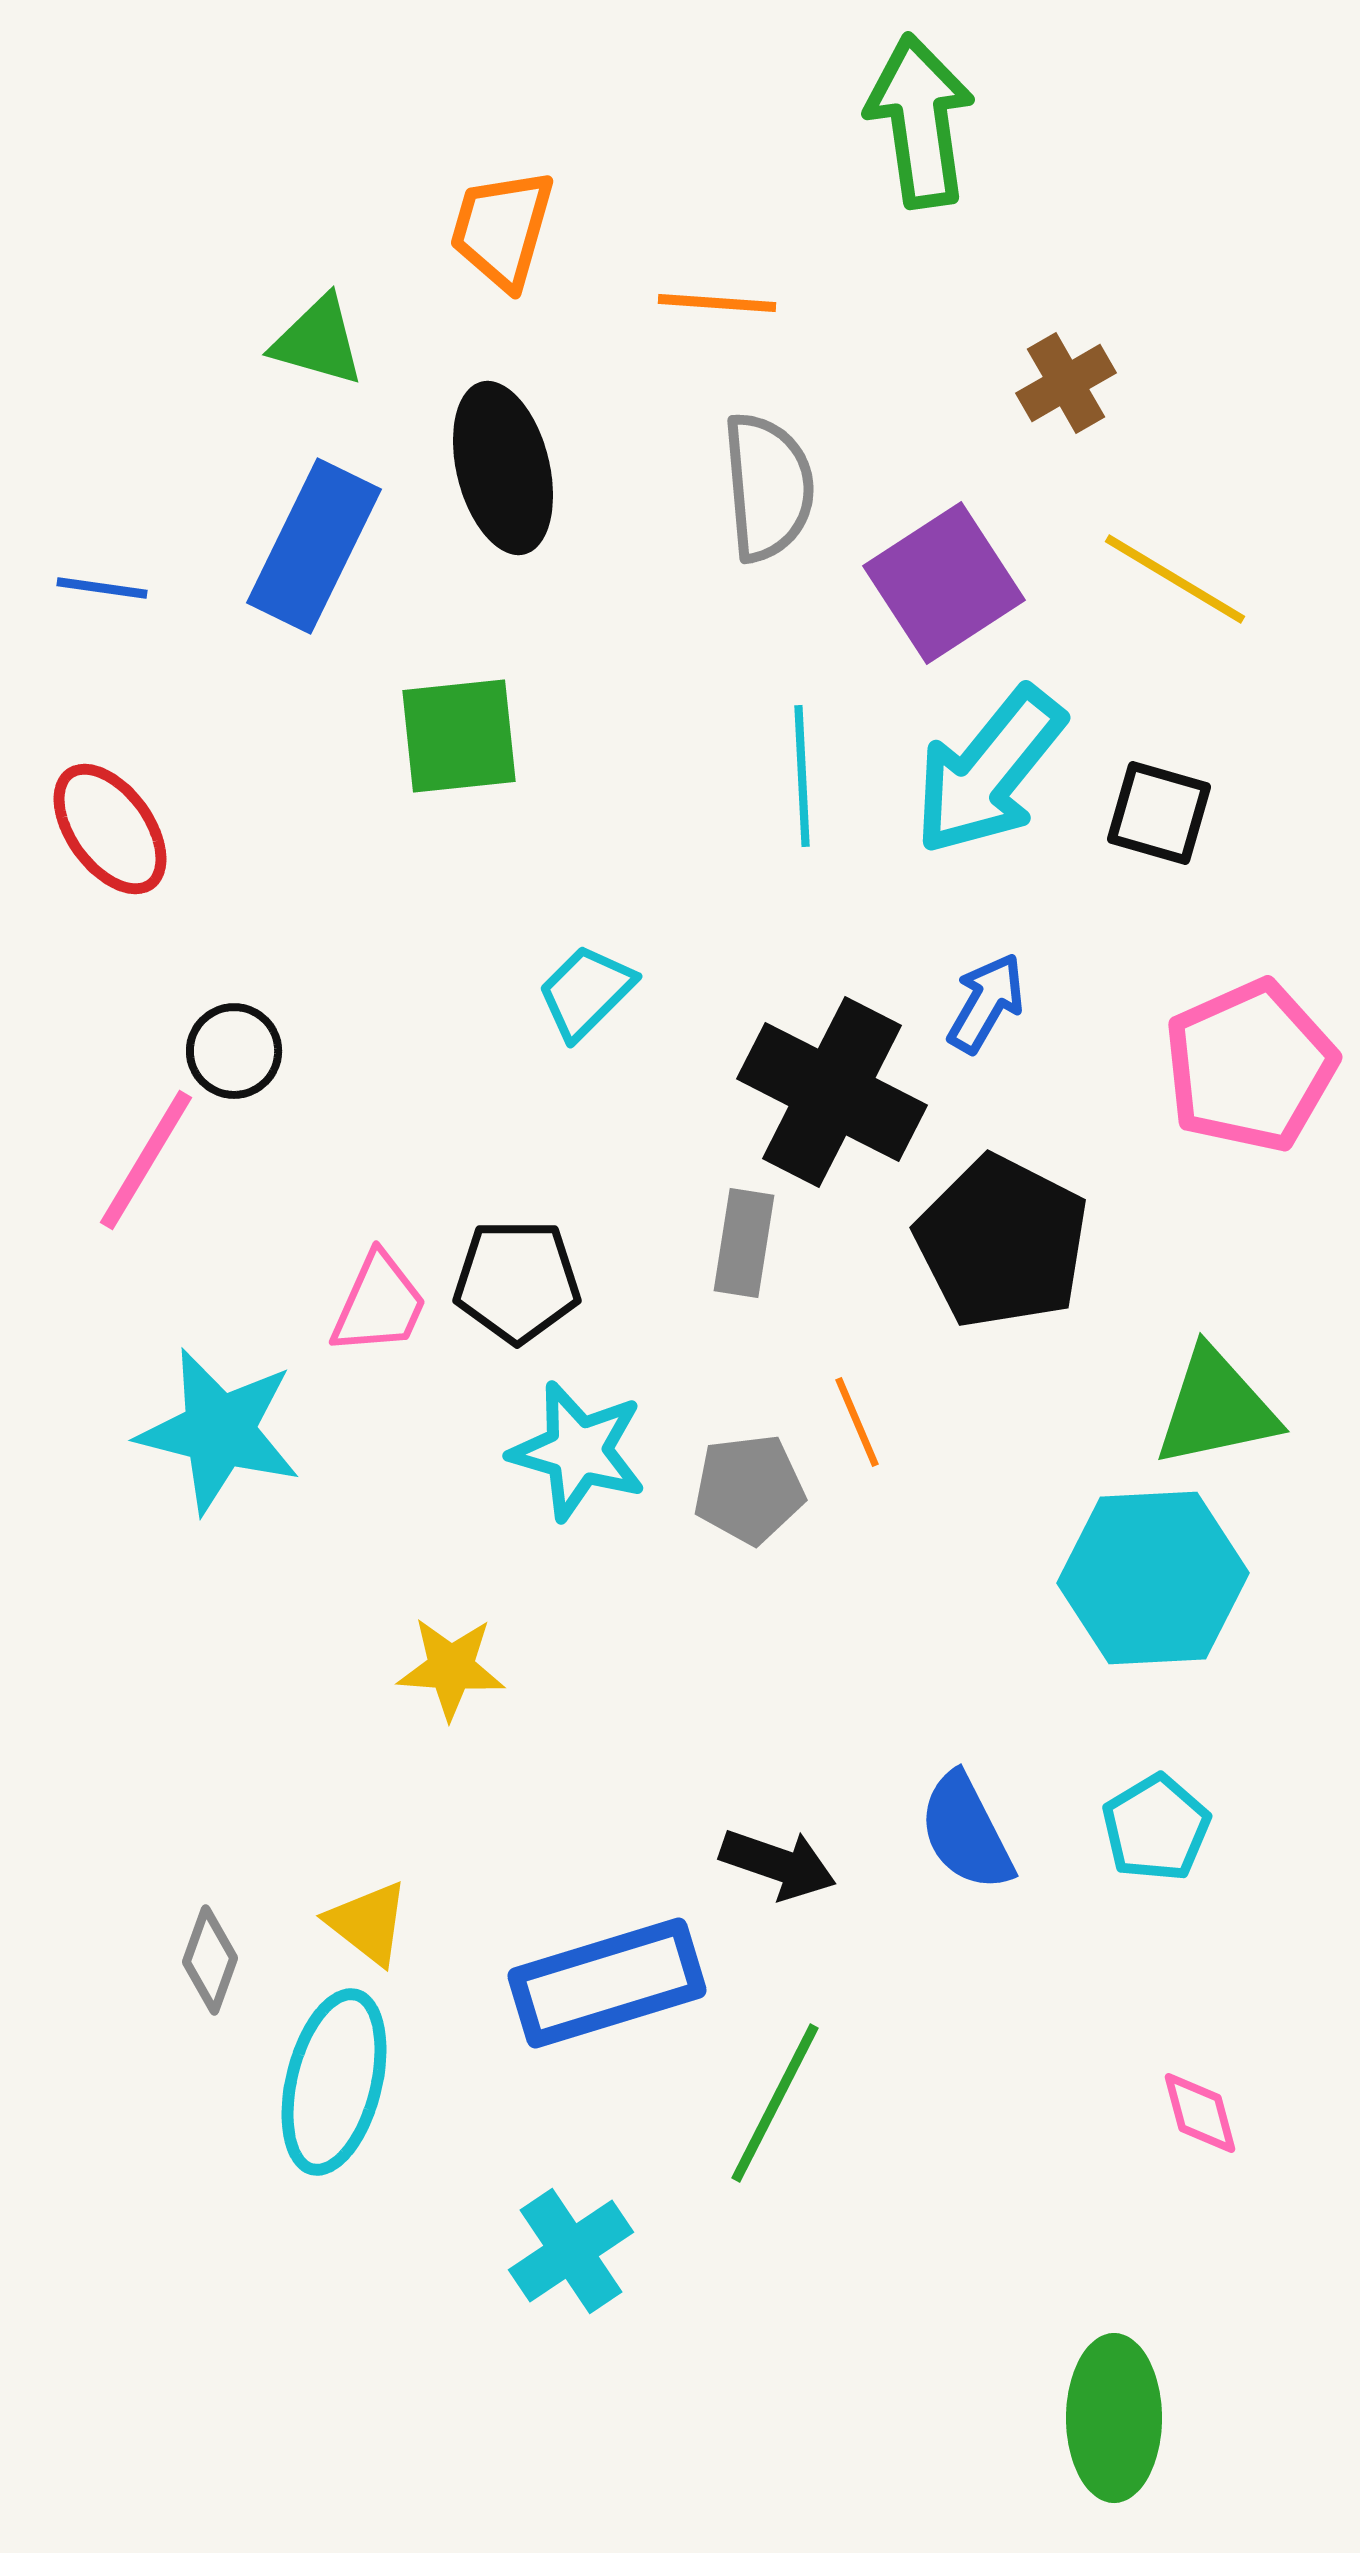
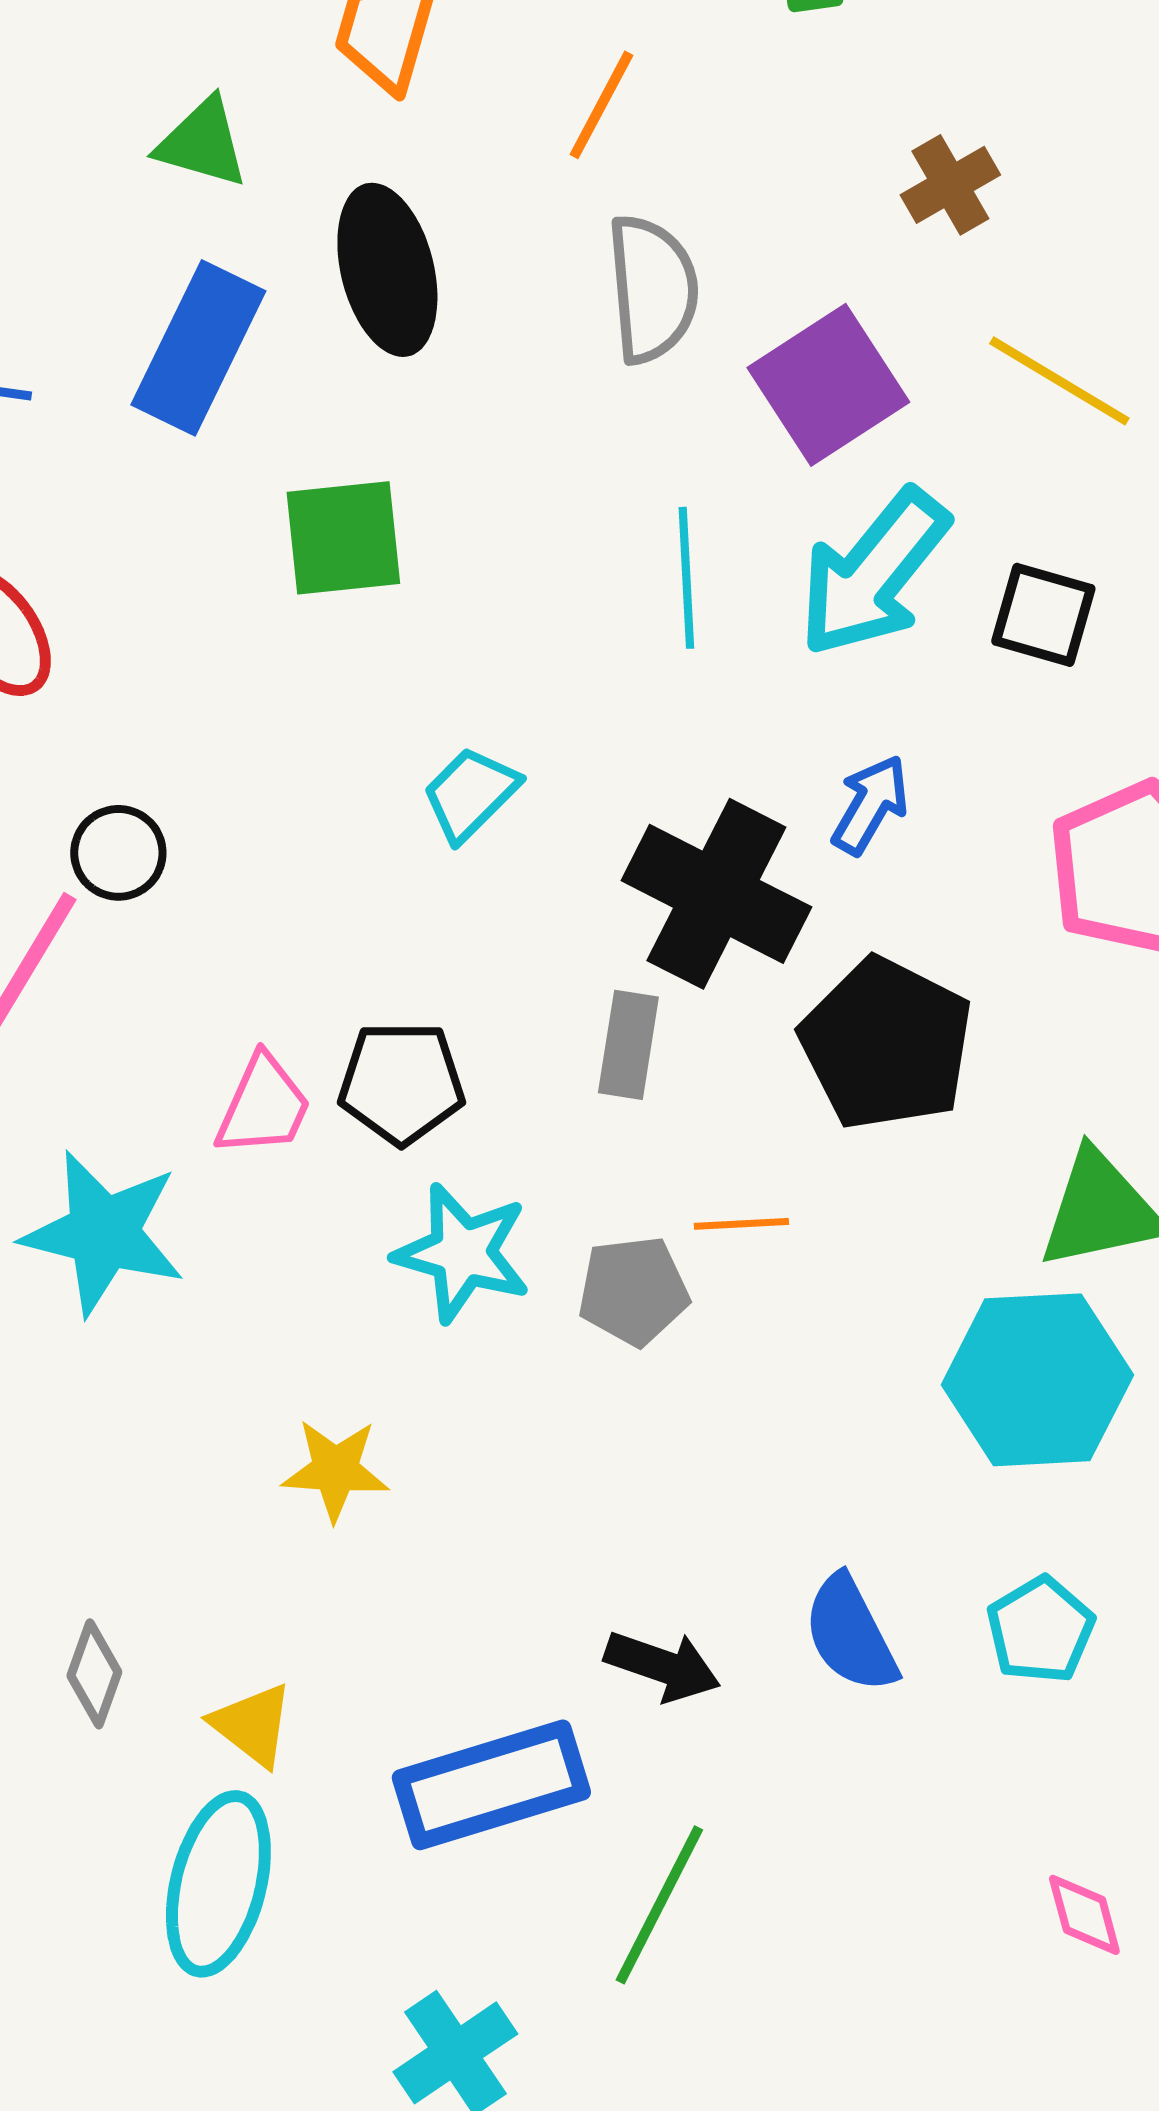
orange line: (717, 303) -> (601, 105), turned -66
orange line: (857, 1422) -> (741, 1224), turned -70
gray diamond: (210, 1960) -> (94, 1674), moved

